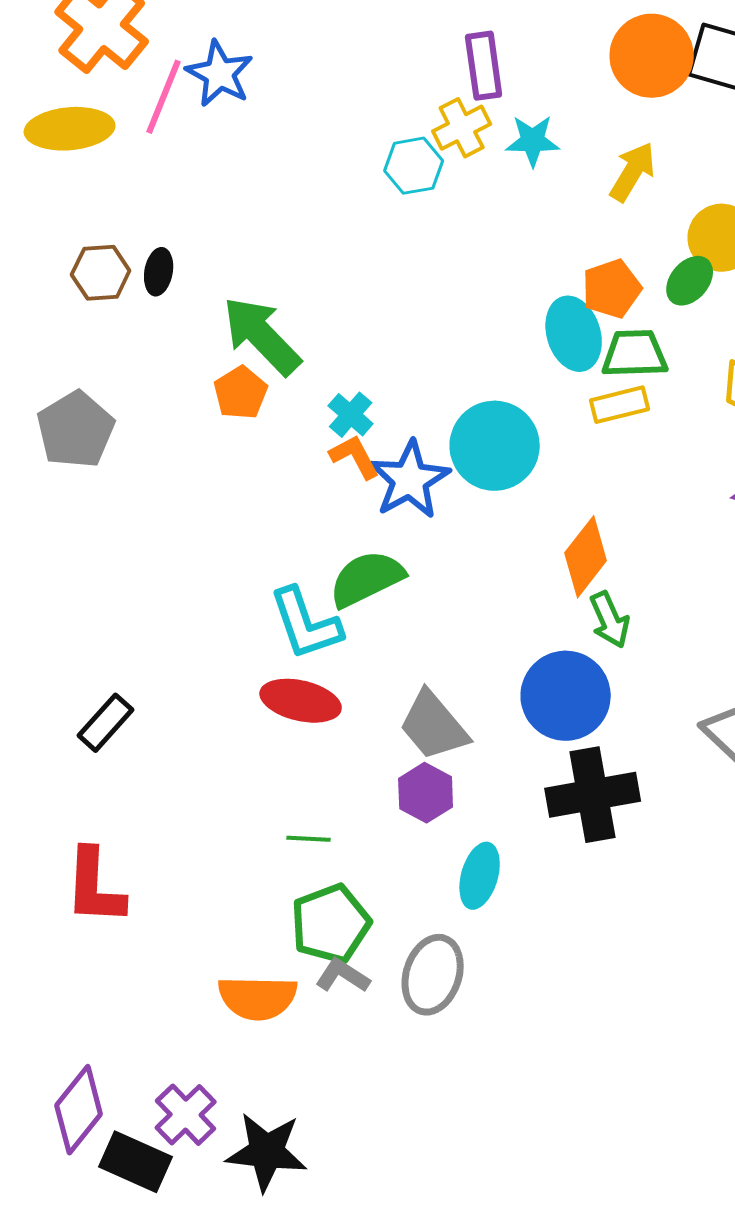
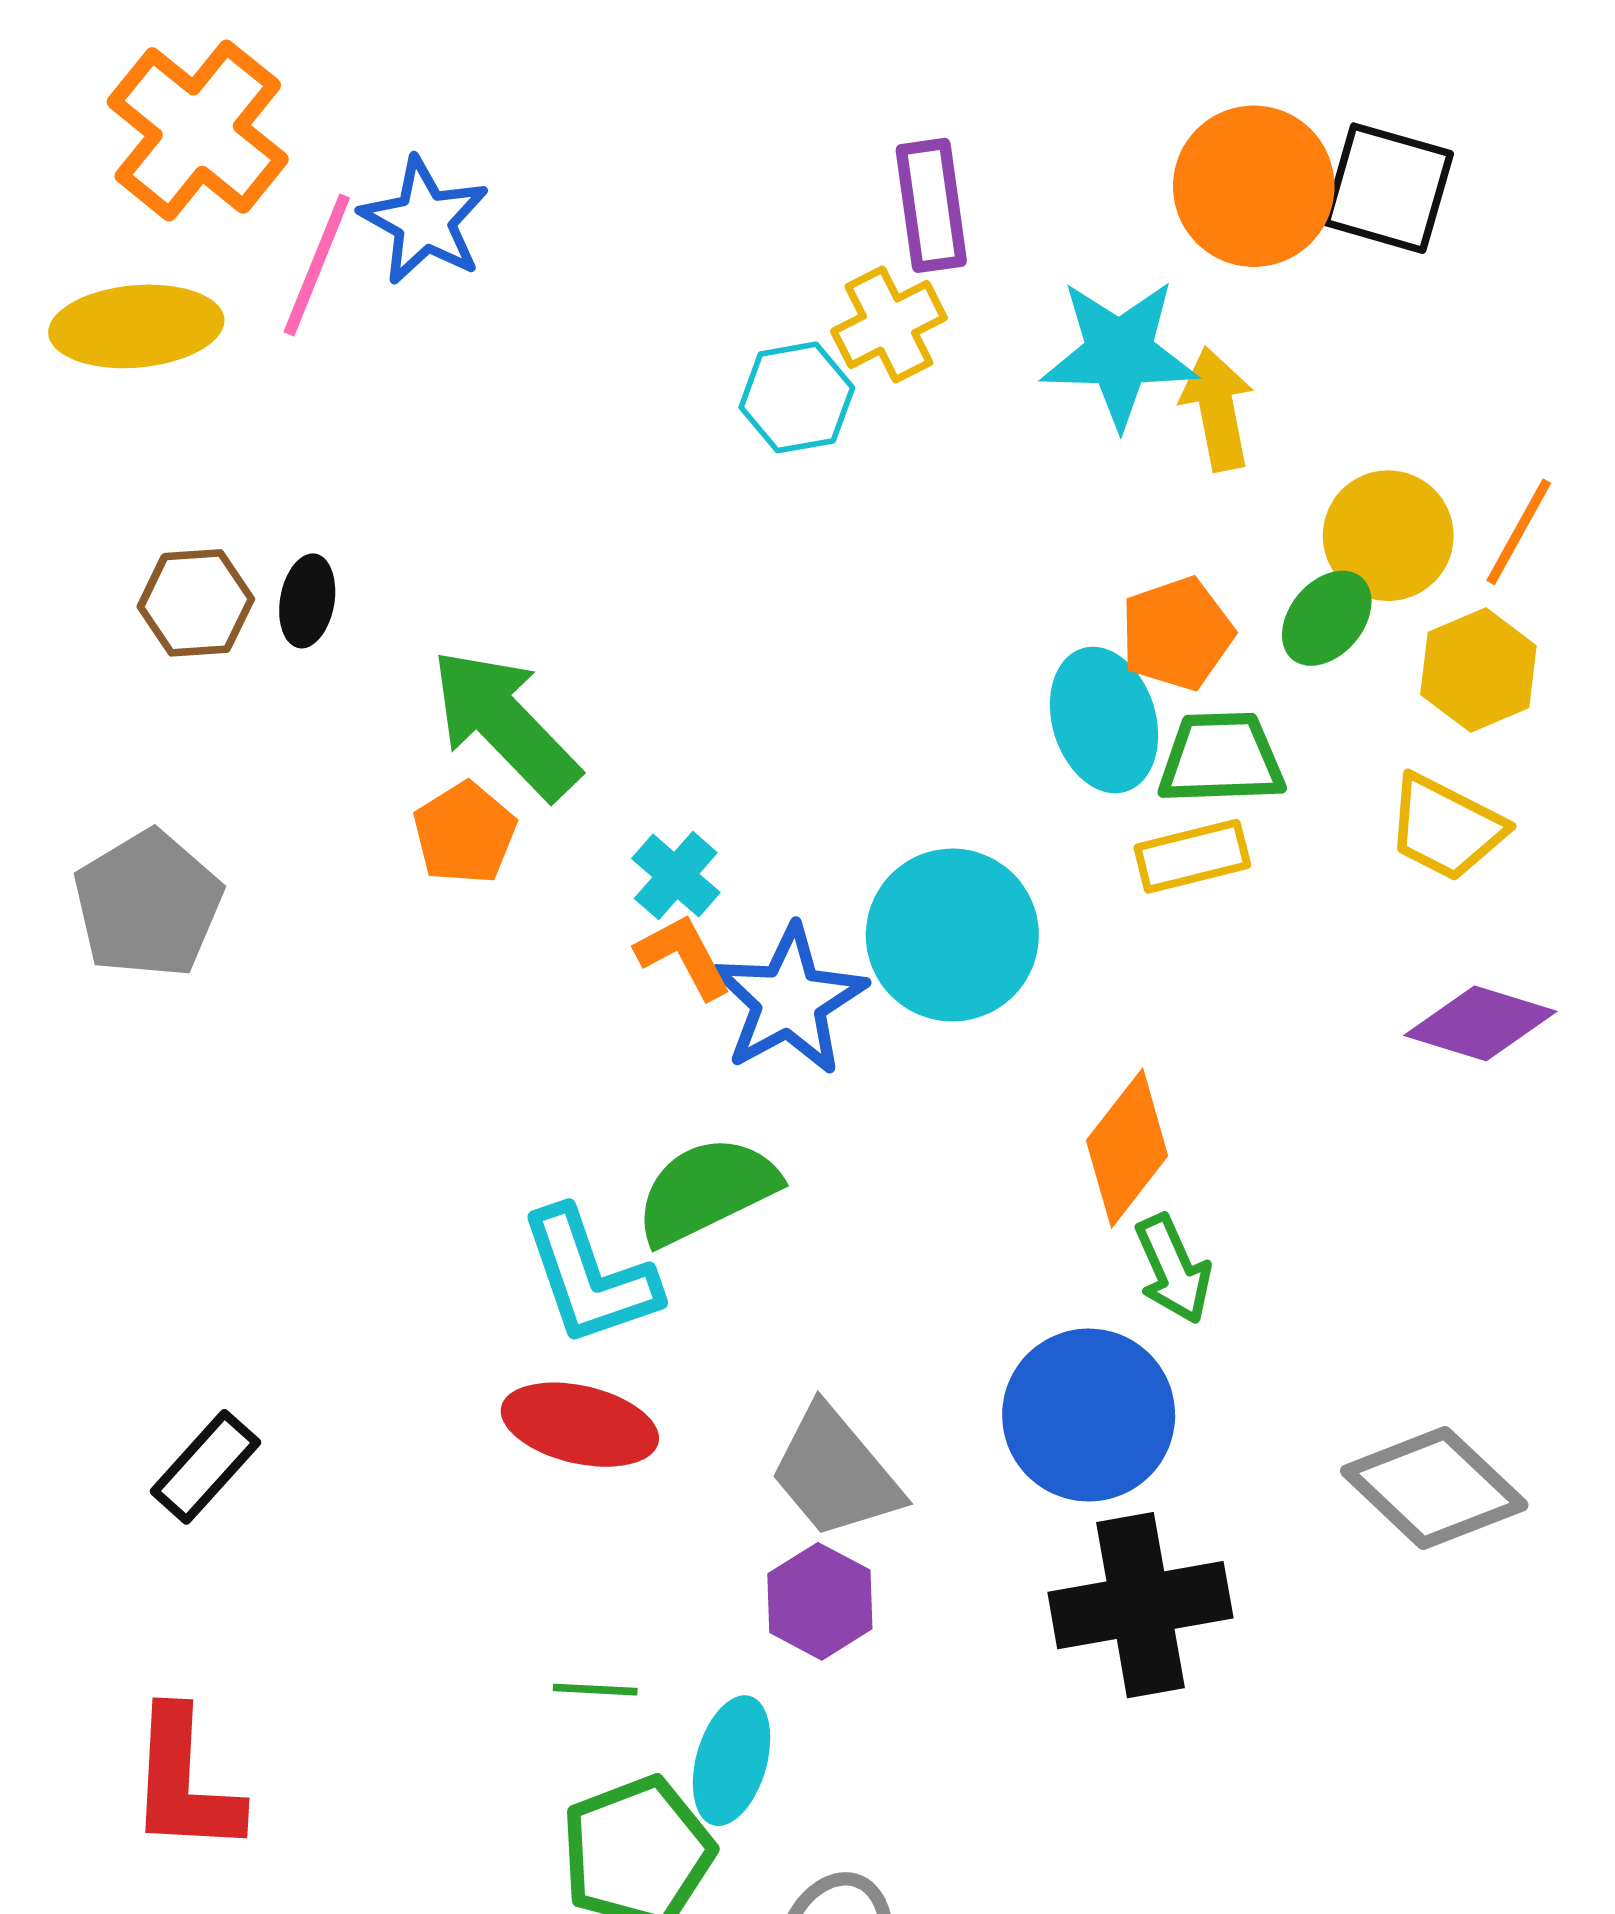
cyan star: (533, 141) -> (1119, 353), moved, size x1.5
yellow arrow: (633, 172) -> (1217, 409), turned -42
cyan ellipse: (480, 876) -> (732, 1761), moved

